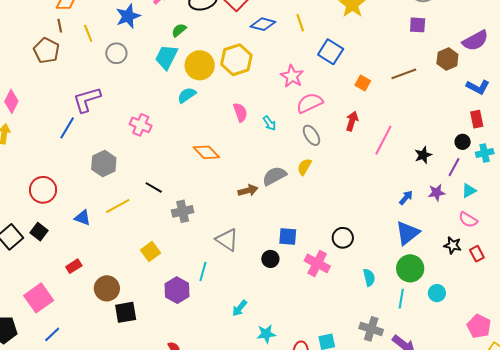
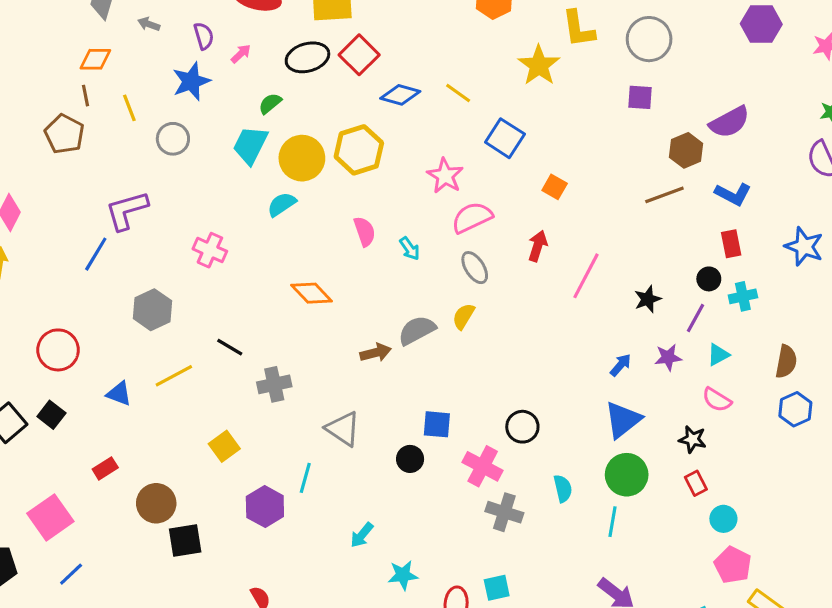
yellow line: (300, 23) -> (458, 93), turned -36
brown line: (404, 74) -> (664, 195), moved
red rectangle: (477, 254) -> (696, 483), moved
cyan circle: (437, 293) -> (723, 519), moved
gray cross: (371, 329) -> (504, 512), moved

